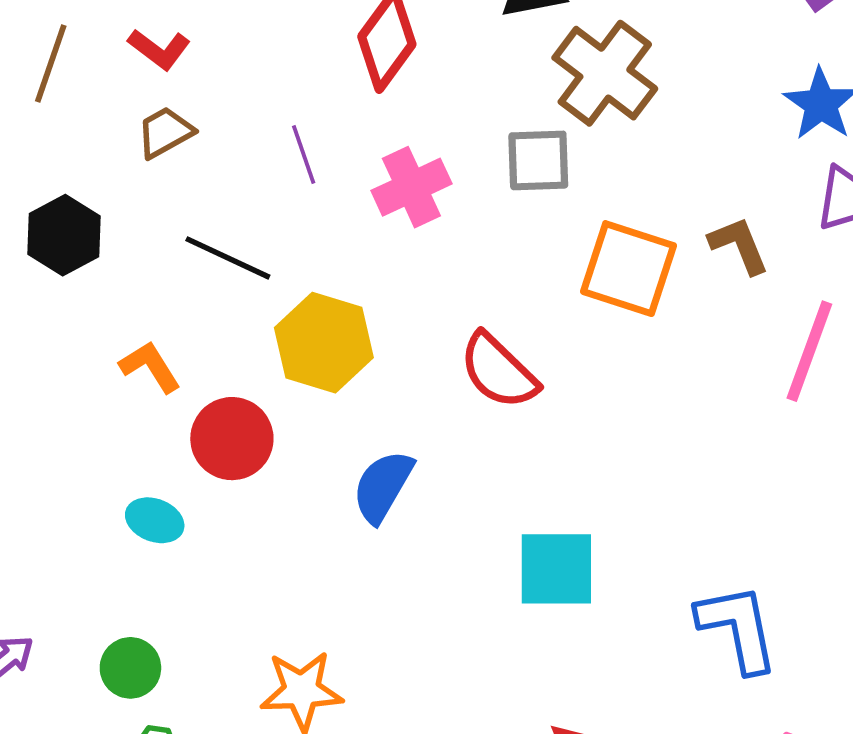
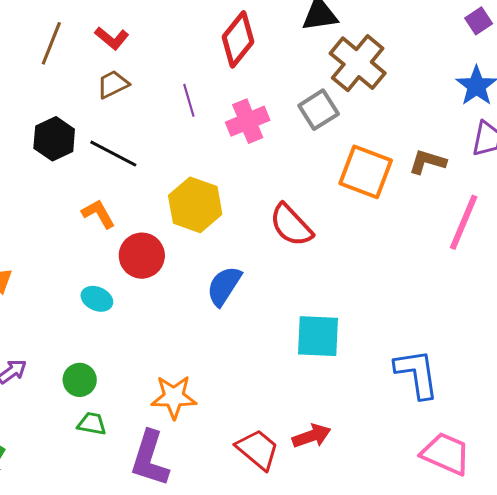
gray square: (538, 160) -> (319, 110), turned -33
brown L-shape: (739, 245) -> (427, 162), turned -54
black line: (228, 258) -> (113, 154), moved

